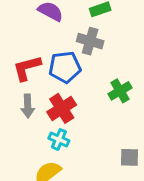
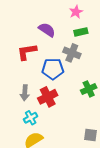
red L-shape: (27, 68) -> (27, 52), moved
cyan cross: (59, 139) -> (31, 118), moved, turned 32

